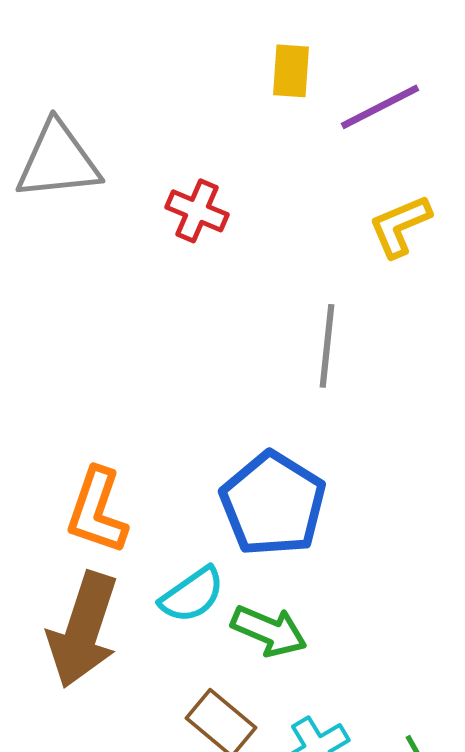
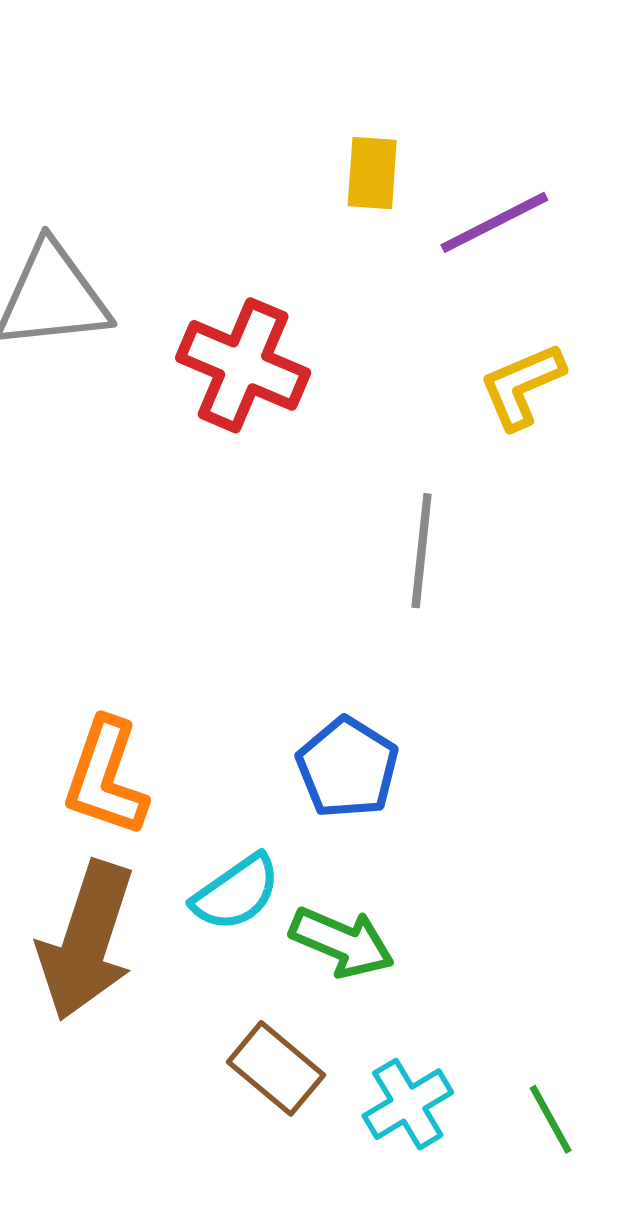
red cross: (197, 211) -> (243, 365), size x1.5
blue pentagon: (273, 504) -> (347, 768), size x0.7

